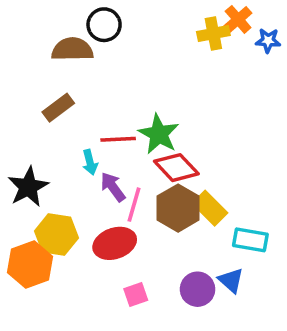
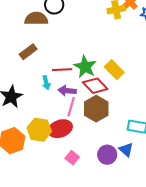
purple arrow: (113, 187) -> (67, 91), moved, turned -48
yellow rectangle: (210, 208) -> (114, 70), moved
yellow hexagon: (56, 235) -> (39, 130), moved
pink square: (136, 295) -> (72, 158), turned -32

